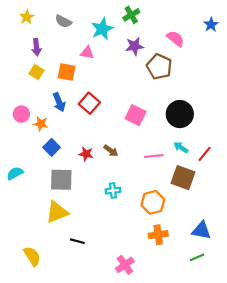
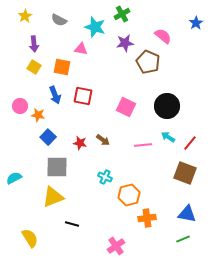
cyan star: (102, 29) -> (95, 27), turned -30
red square: (89, 103) -> (83, 96), turned -30
cyan semicircle: (15, 173) -> (14, 178), moved
brown square: (183, 178) -> (185, 173), moved
cyan cross: (113, 191) -> (105, 177), turned 32
orange hexagon: (153, 202) -> (129, 195), moved

